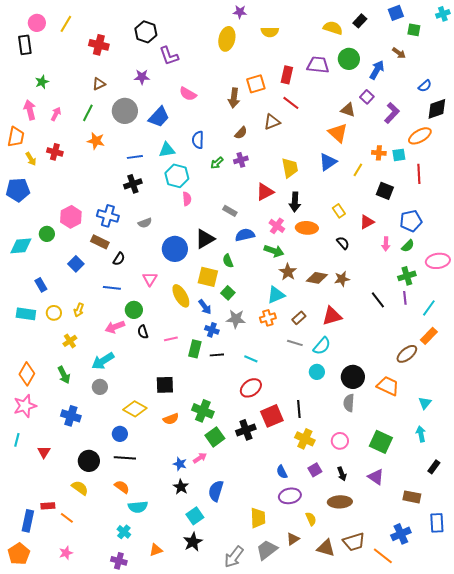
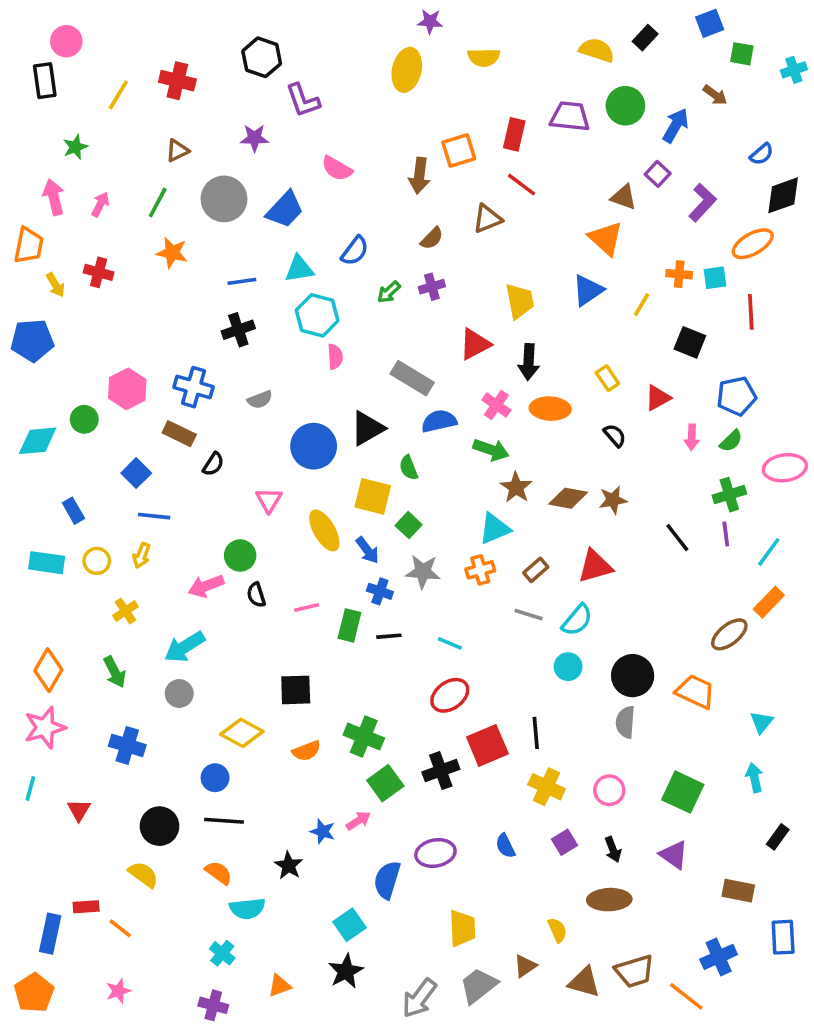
cyan cross: (443, 14) -> (794, 70), moved
yellow line: (66, 24) -> (118, 95), moved
blue semicircle: (198, 140) -> (355, 251), turned -144
gray rectangle: (230, 211) -> (412, 378), size x1.6
blue line: (112, 288) -> (154, 516), moved
black star: (181, 487) -> (289, 866), moved
purple ellipse: (290, 496) -> (435, 853), moved

